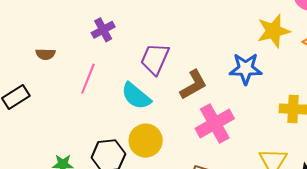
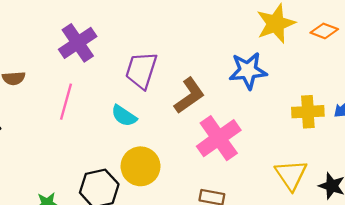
purple cross: (103, 30) -> (78, 43), size x1.4
cyan semicircle: (136, 96) -> (124, 116), size x0.7

